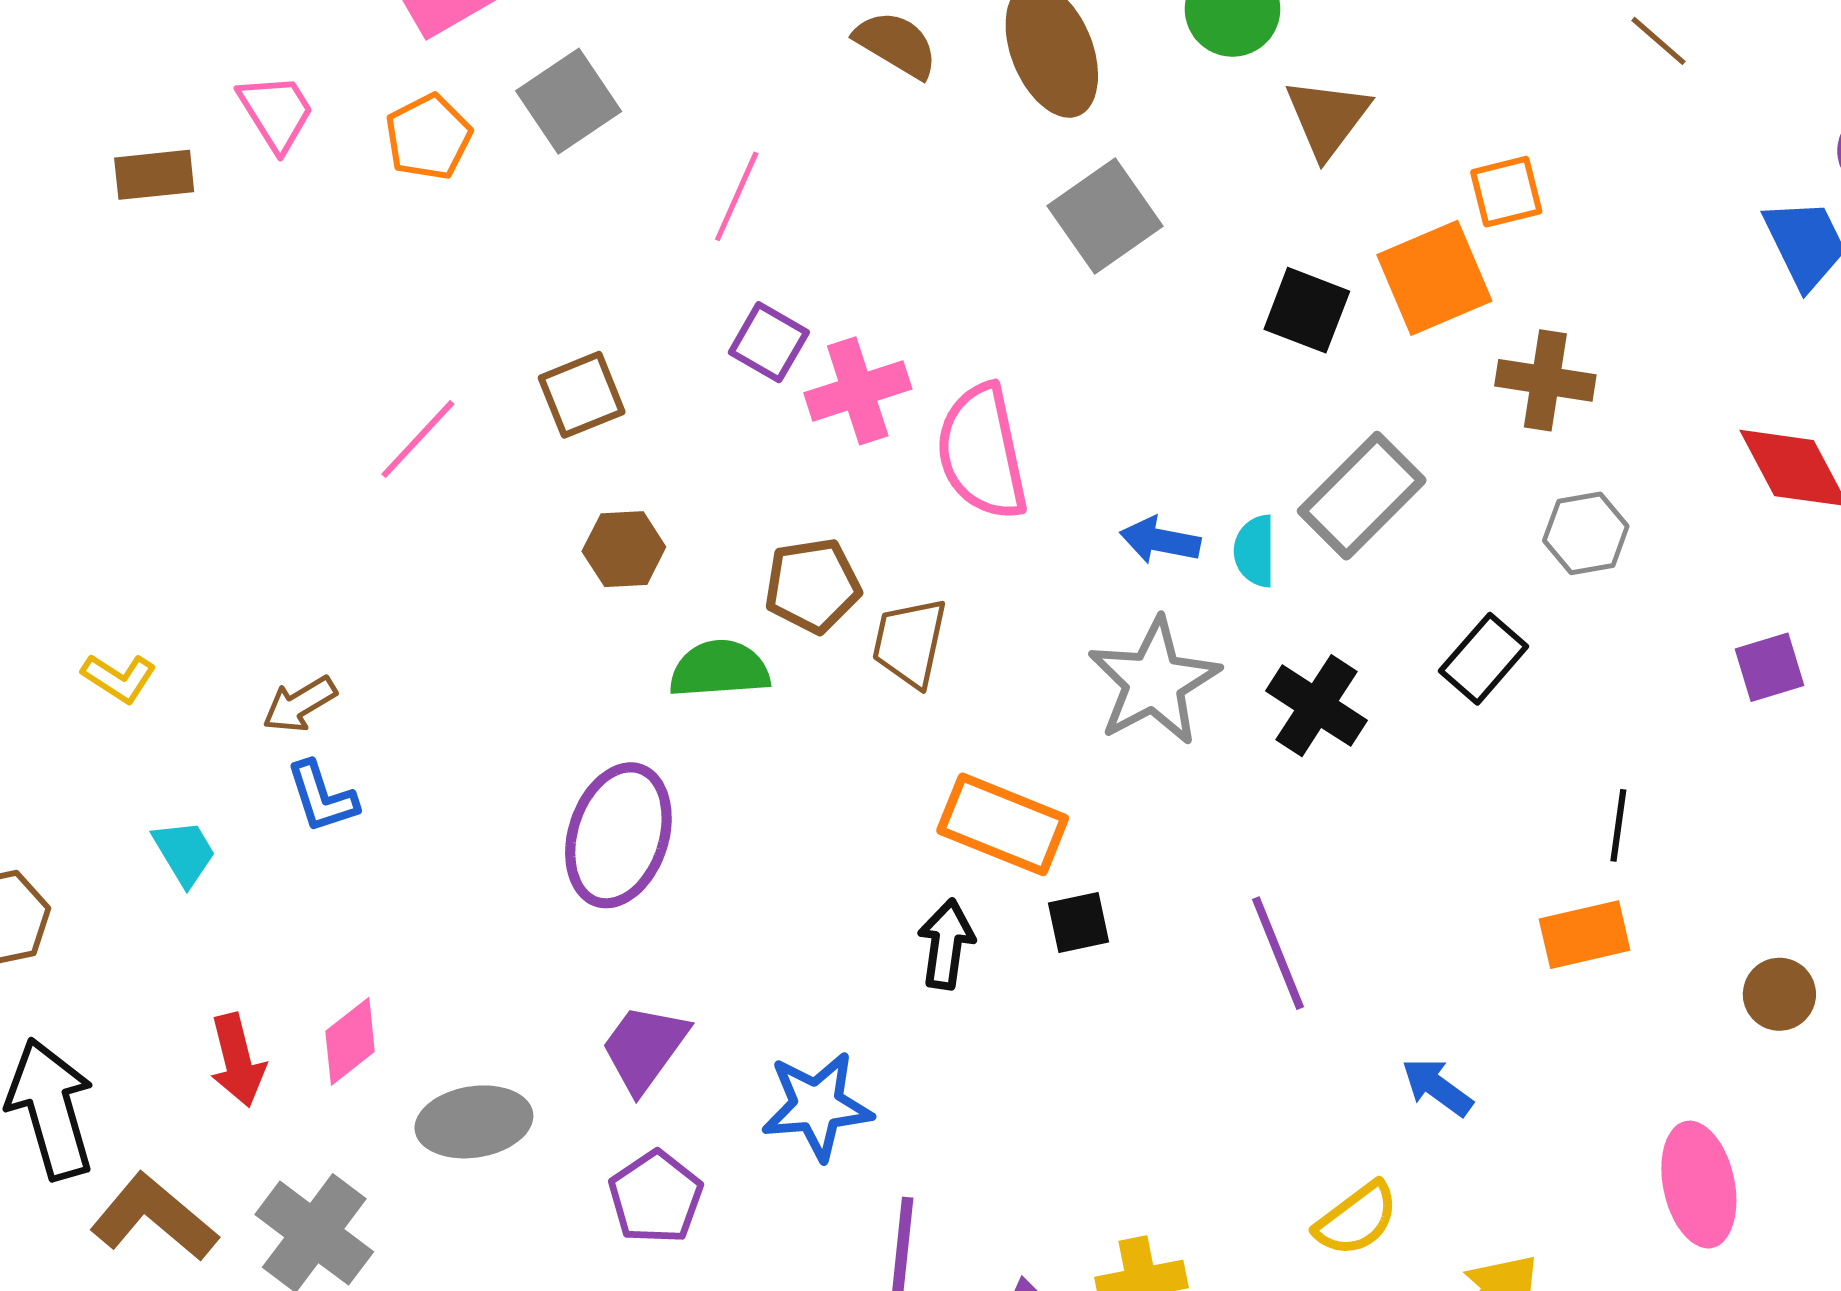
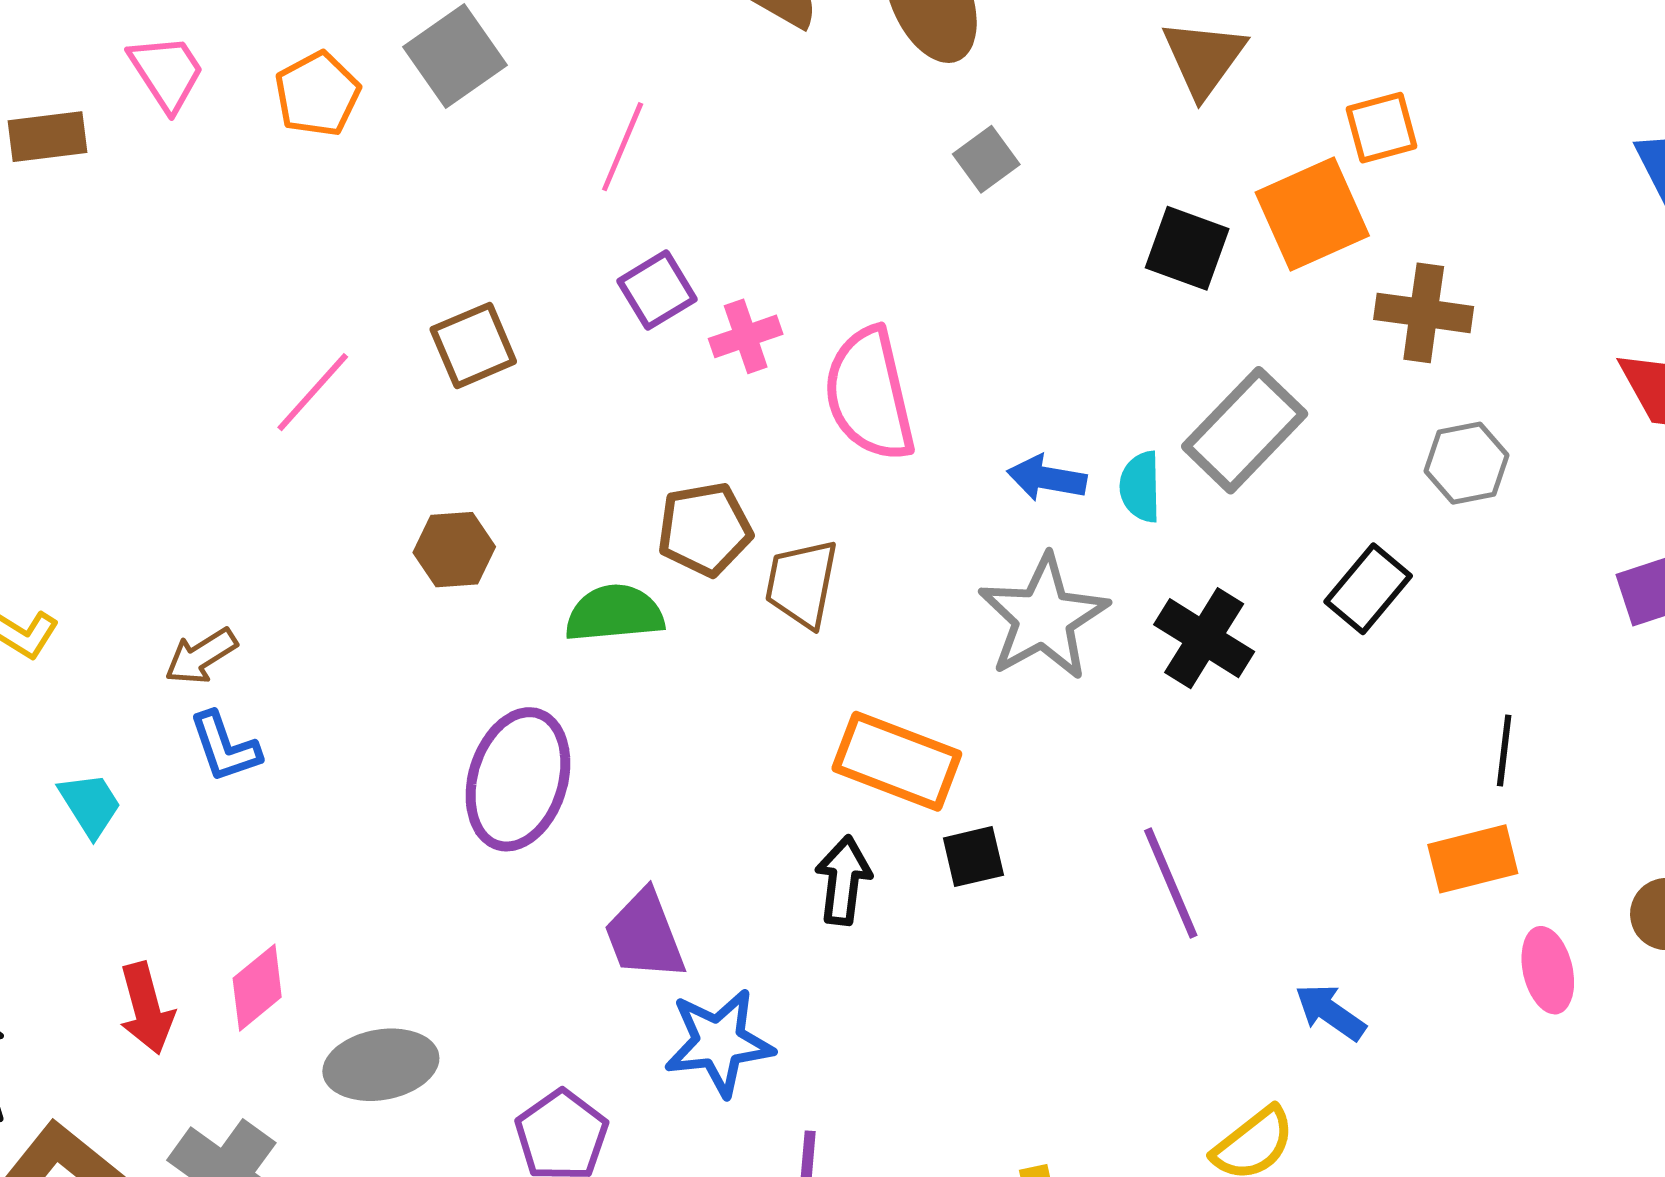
gray square: (1105, 216) -> (986, 159), size x0.6
purple square: (769, 342) -> (657, 290), turned 30
pink cross: (858, 391) -> (746, 336), size x0.7
brown hexagon: (624, 549) -> (454, 550), moved
purple trapezoid: (644, 1048) -> (645, 935), moved, turned -56
pink ellipse: (1699, 1185) -> (1548, 970), moved, size x0.7

